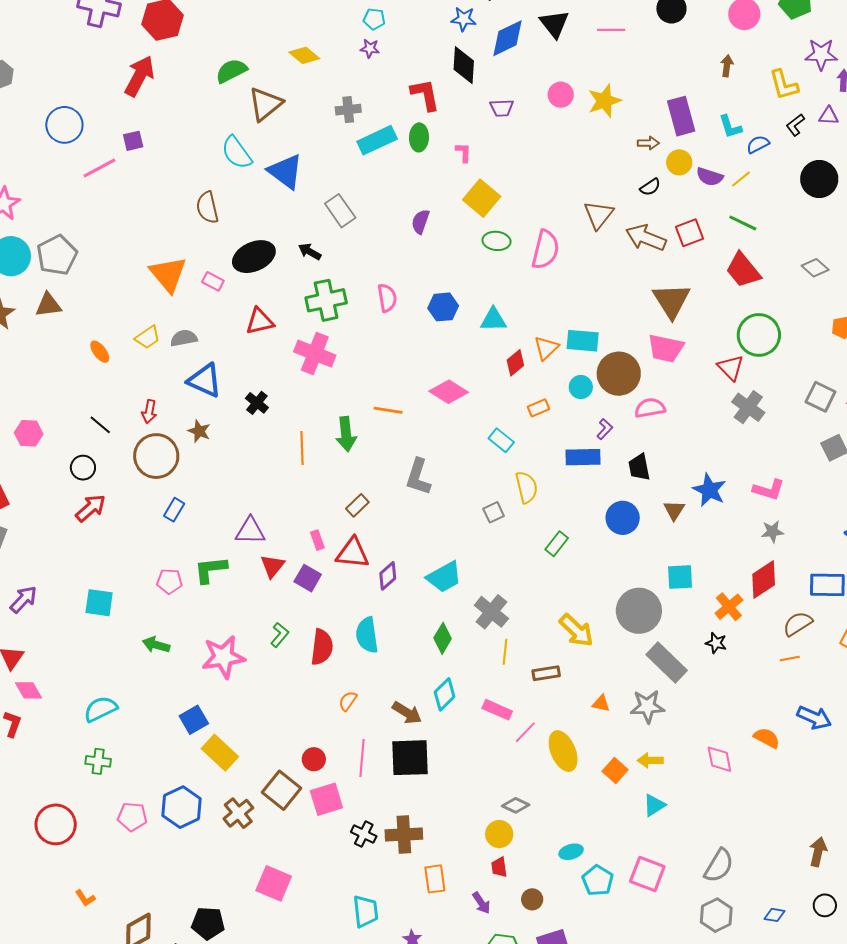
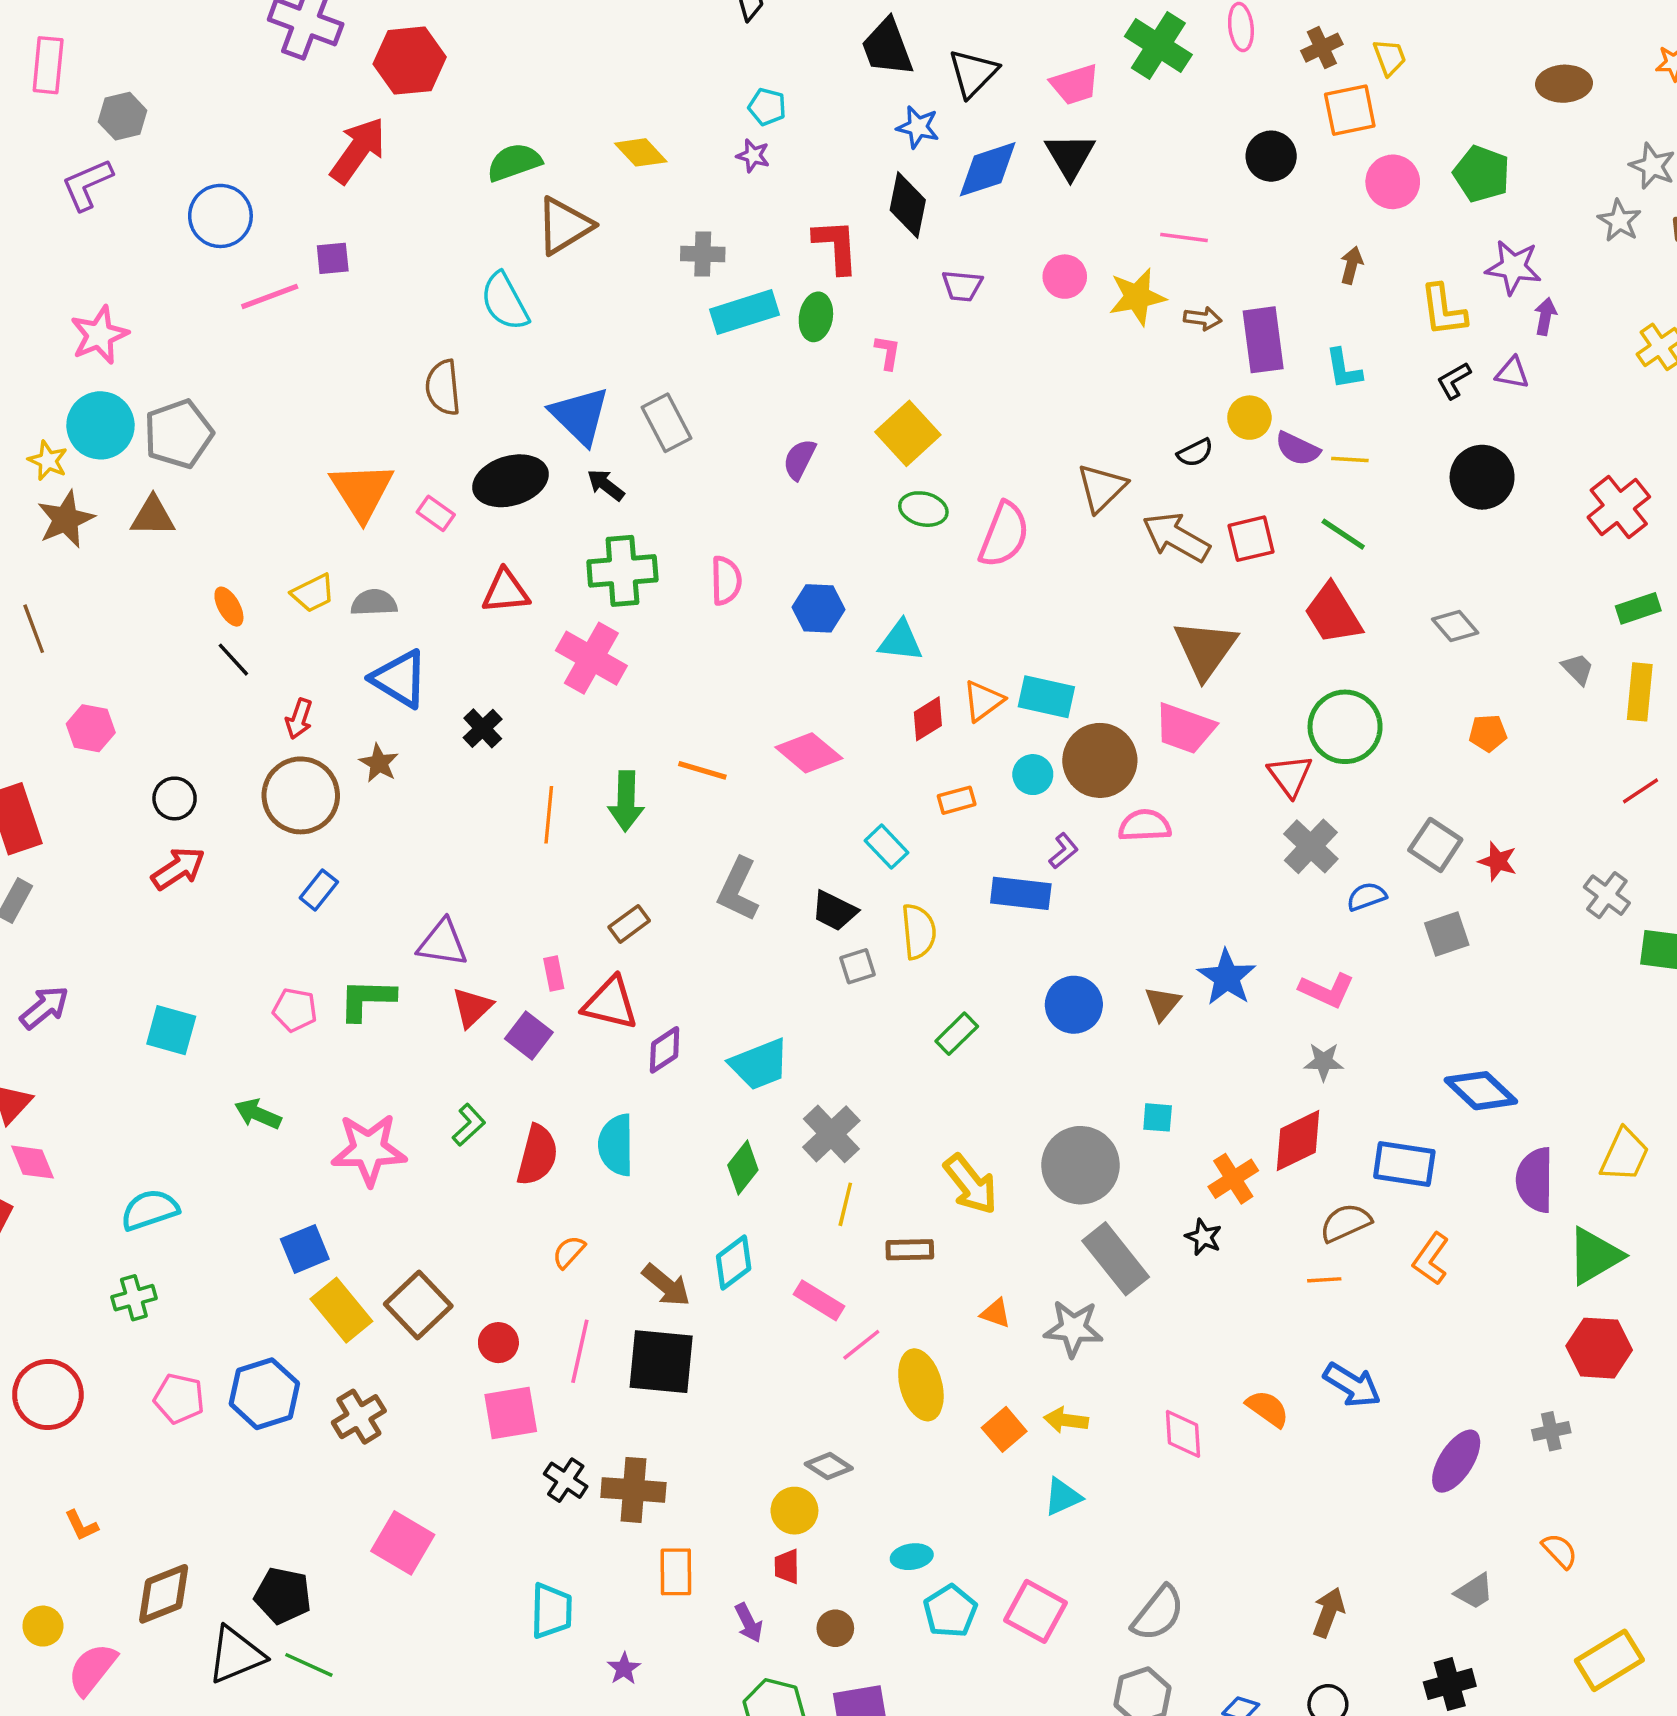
pink line: (611, 30) -> (1184, 238), moved
brown arrow: (648, 143) -> (1203, 318), moved
blue semicircle: (758, 144) -> (1367, 896), moved
blue triangle: (285, 171) -> (580, 416), moved
yellow line: (741, 179) -> (1350, 459), turned 35
black line: (100, 425) -> (233, 660), moved
black trapezoid: (639, 467) -> (834, 911), moved, turned -60
cyan square: (680, 577) -> (1158, 1117), size x0.7
green cross: (98, 761) -> (134, 1298), turned -30
brown square: (281, 790) -> (418, 1305), moved

